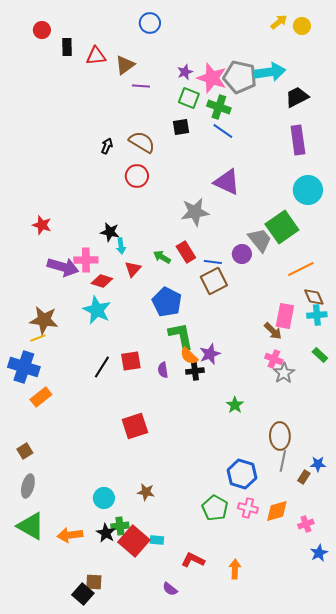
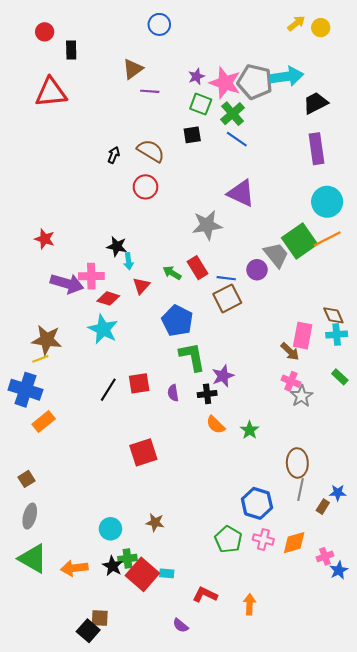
red triangle: (96, 56) -> (51, 92), moved, size x1.5
green cross: (219, 107) -> (233, 114), turned 30
orange line: (301, 269) -> (327, 239), moved
orange semicircle: (189, 356) -> (216, 425), moved
blue star: (319, 553) -> (339, 570), moved

